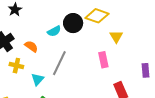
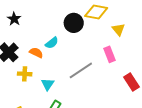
cyan semicircle: (54, 31) -> (52, 43), moved
gray line: (59, 63) -> (81, 70), moved, turned 40

